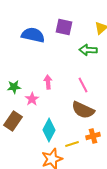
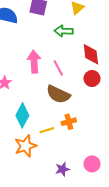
pink arrow: (48, 82) -> (34, 62), moved, size x1.5

